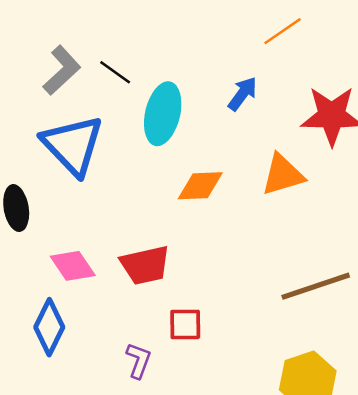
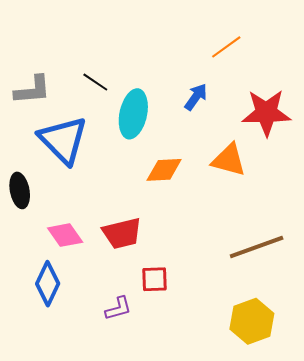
gray L-shape: (62, 70) -> (33, 90), moved, turned 39
orange triangle: (283, 175) -> (229, 160), turned 33
purple L-shape: (139, 361) -> (118, 308), turned 56

